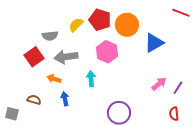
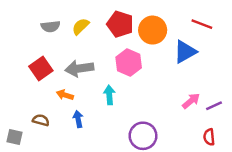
red line: (181, 13) -> (202, 24), moved
yellow semicircle: (76, 25) -> (81, 26), moved
gray semicircle: (50, 36) -> (50, 26), moved
purple line: (178, 88) -> (214, 106), turned 32

